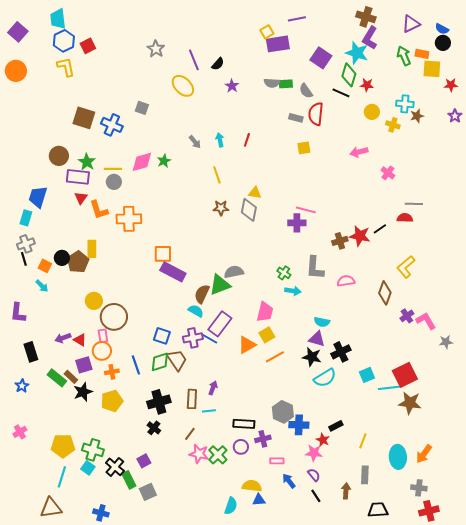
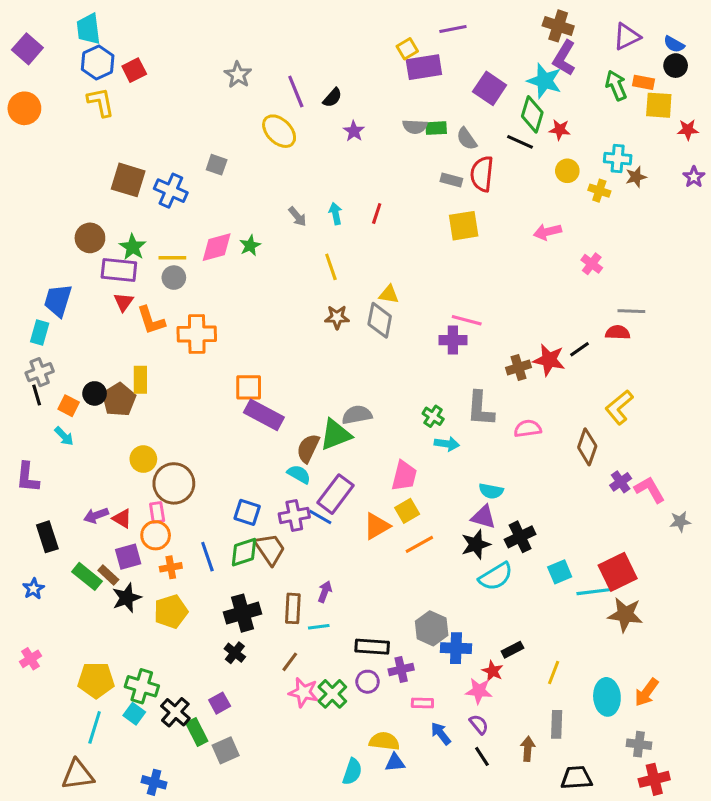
yellow square: (304, 148) -> (464, 226), size x1.5
black star: (312, 357) -> (476, 544), turned -30

